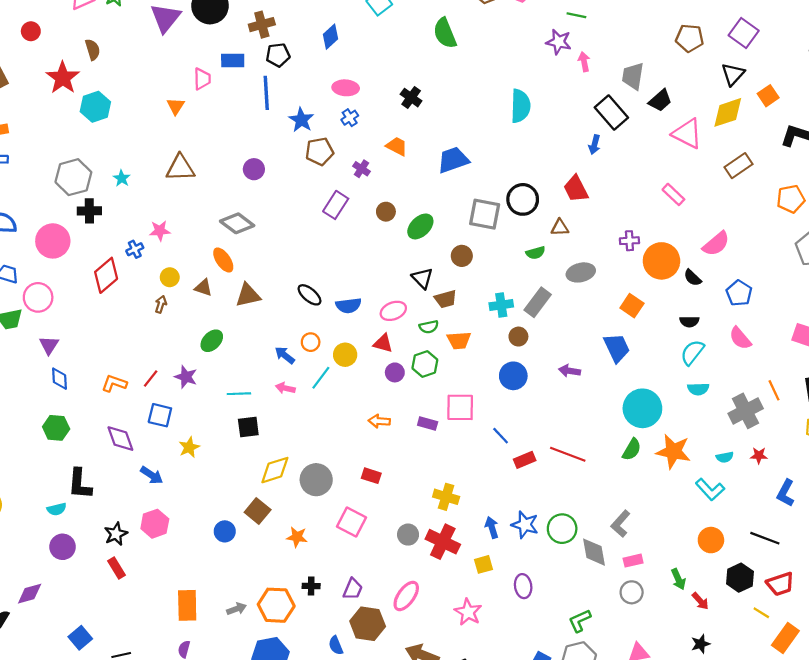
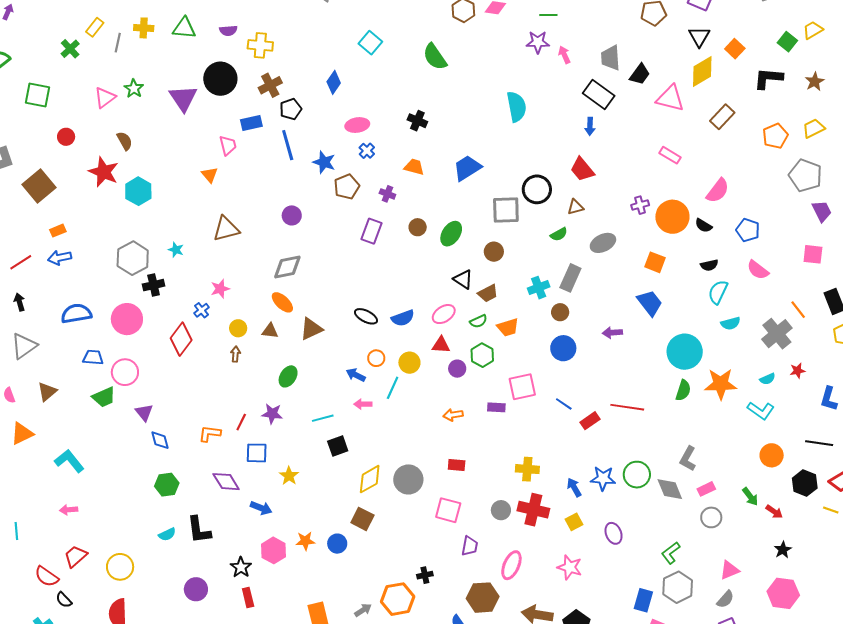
gray diamond: (237, 223) -> (287, 267), turned -36
cyan semicircle: (57, 509) -> (167, 534), moved
orange star: (297, 537) -> (305, 541), moved
red rectangle: (116, 568) -> (248, 597), turned 30
purple trapezoid: (353, 589) -> (470, 546), moved

